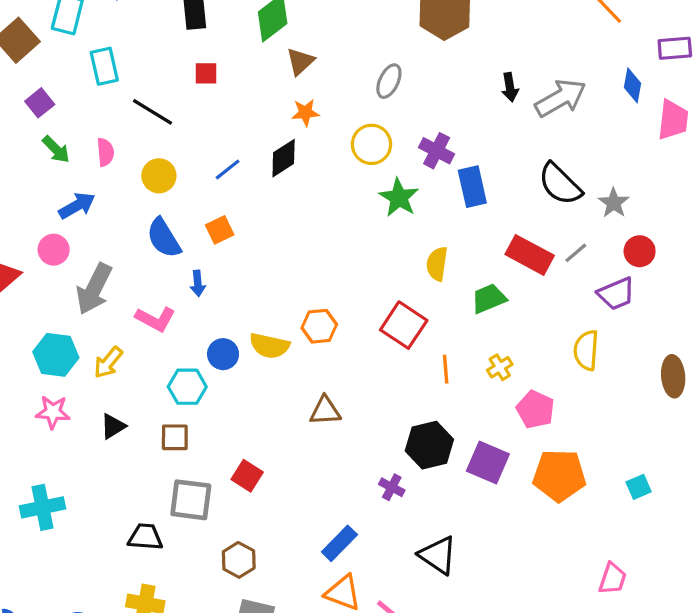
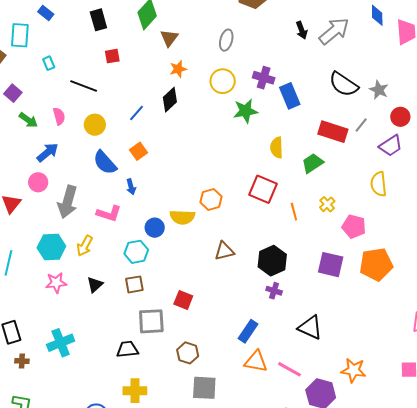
cyan rectangle: (104, 66) -> (49, 63), size x0.6
green star: (399, 198) -> (246, 111), turned -30
black hexagon: (429, 445) -> (272, 261), moved

